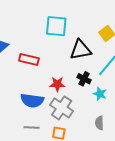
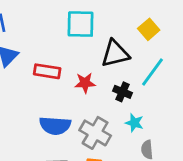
red star: (57, 84) -> (85, 83), moved
cyan star: (100, 94) -> (134, 123), moved

